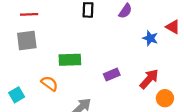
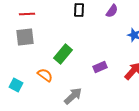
green rectangle: (70, 60) -> (63, 54), turned -48
cyan square: (17, 95) -> (16, 85), turned -32

